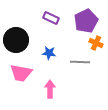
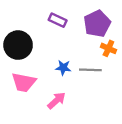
blue star: (49, 53) -> (63, 68), moved
pink arrow: (50, 89) -> (56, 100), turned 48

